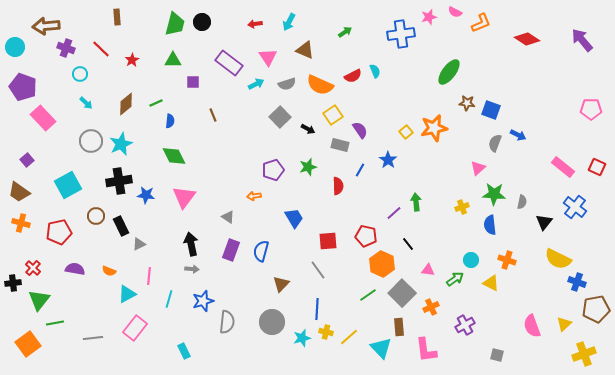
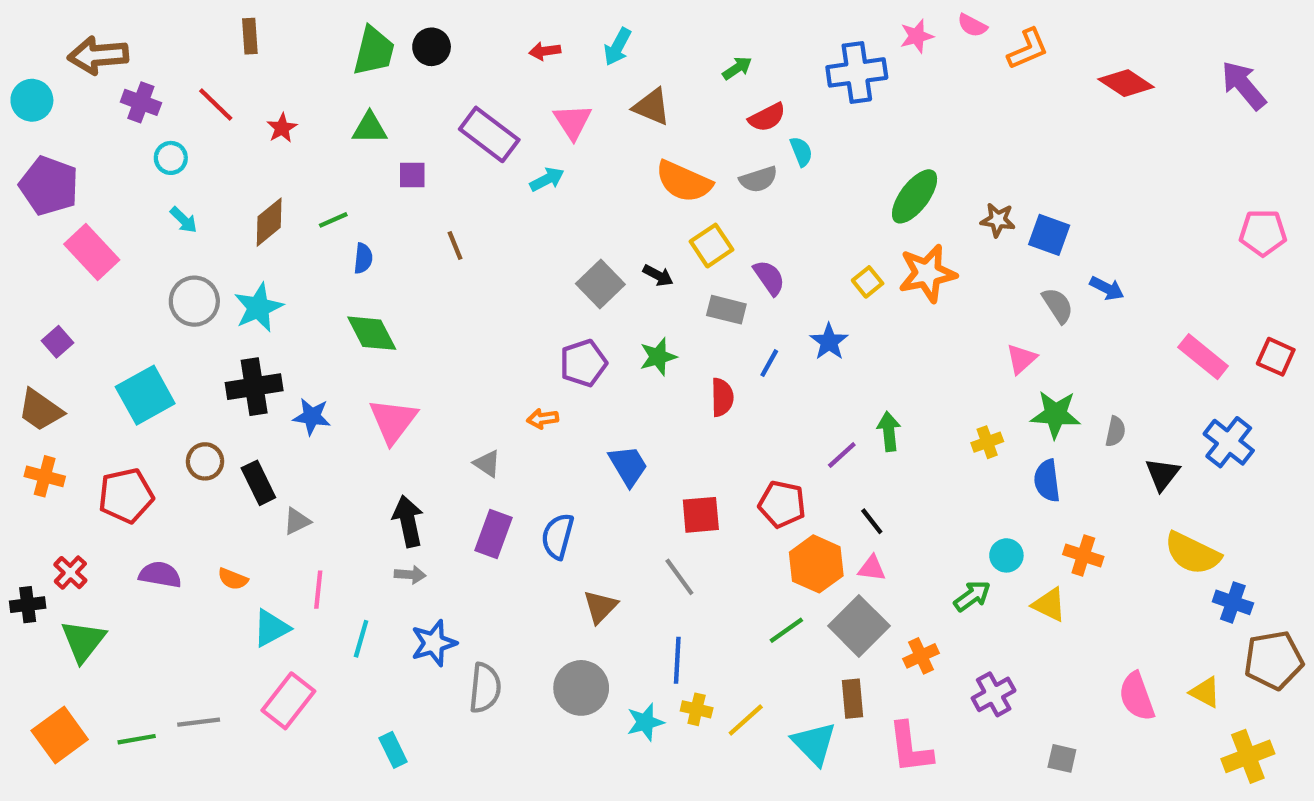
green ellipse: (449, 72) -> (915, 196), moved
red semicircle: (353, 76) -> (767, 117), moved
gray semicircle: (287, 84) -> (759, 179), moved
gray square: (280, 117) -> (600, 284), moved
gray semicircle: (495, 143) -> (1058, 305), turned 126
pink triangle: (428, 270) -> (872, 568), moved
green line: (55, 323) -> (137, 739), moved
yellow triangle: (564, 324) -> (1205, 692), turned -49

